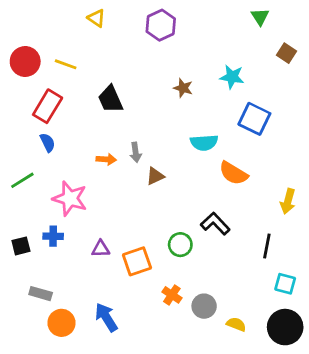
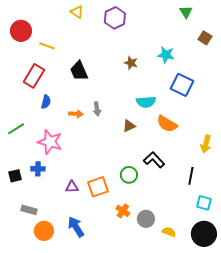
yellow triangle: (96, 18) -> (77, 12), moved
red circle: (25, 61) -> (21, 31), moved
blue semicircle: (48, 143) -> (46, 102), moved, turned 40
brown triangle: (155, 176) -> (129, 126), moved
purple triangle: (101, 249) -> (72, 187), moved

